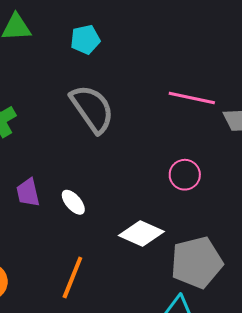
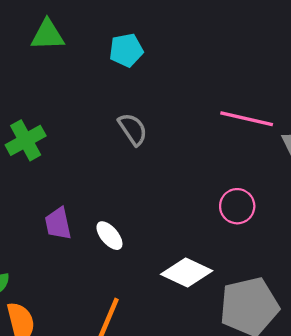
gray semicircle: (92, 109) -> (133, 129), size x0.6

